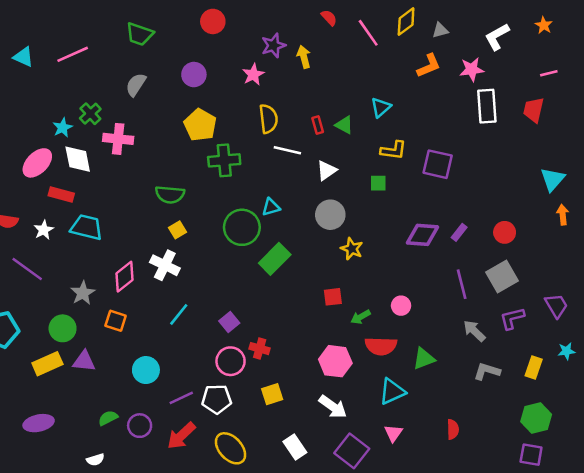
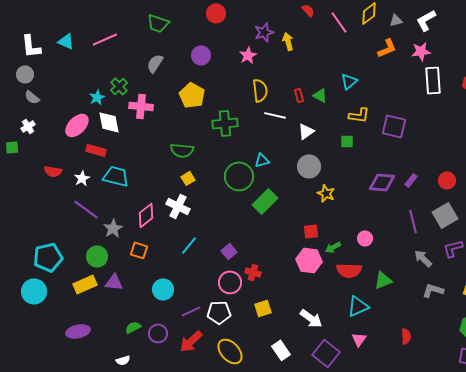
white L-shape: (497, 37) -> (426, 20), moved
yellow pentagon: (200, 125) -> (192, 95), moved
purple line: (27, 269) -> (86, 209), moved
pink hexagon: (335, 361) -> (309, 260), moved

